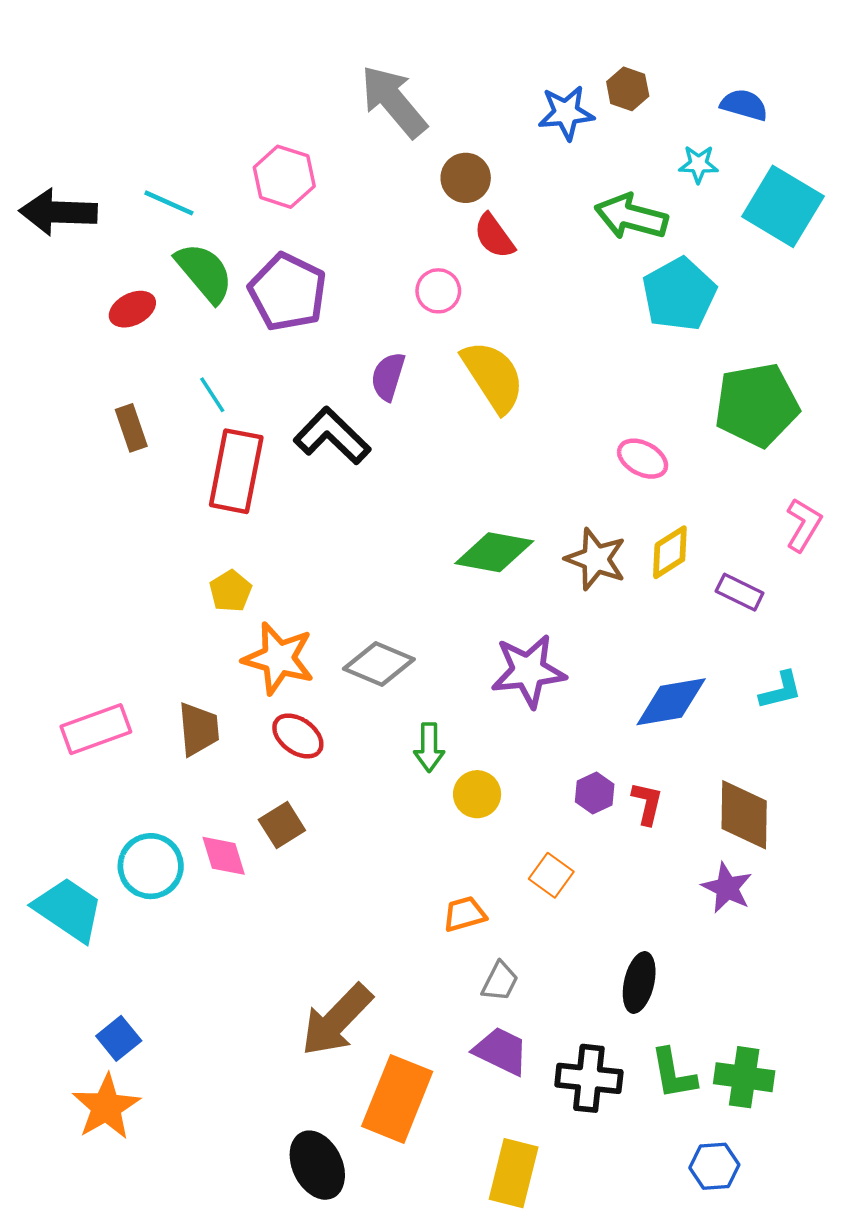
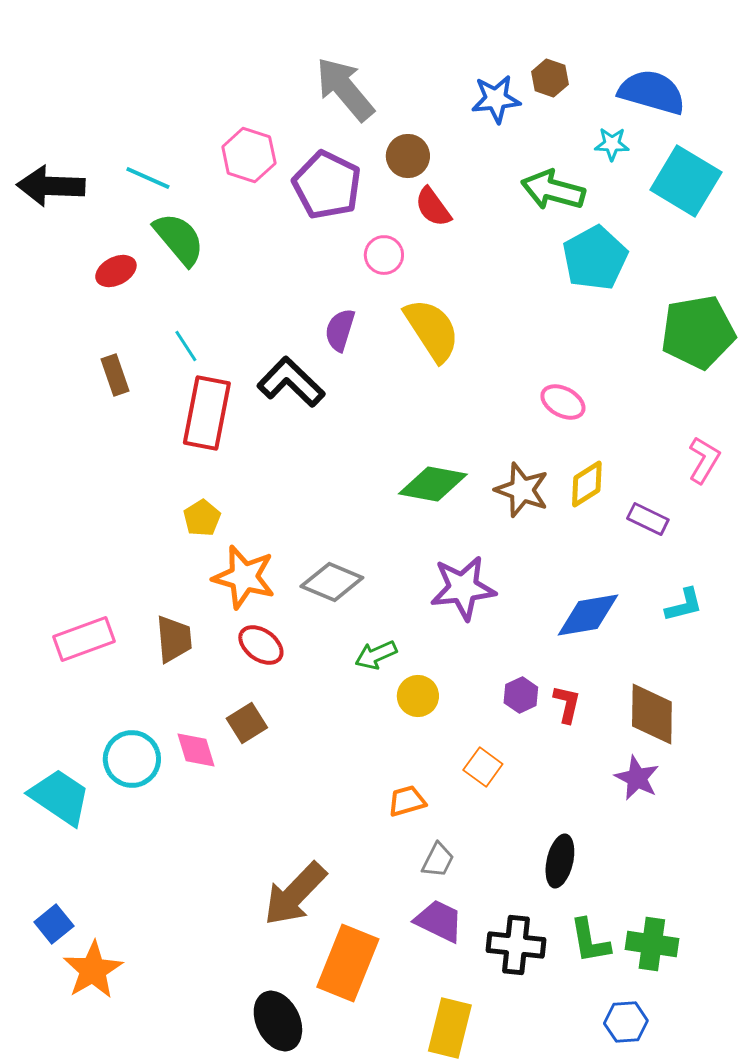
blue semicircle: (744, 105) -> (652, 92), size x1.6
purple pentagon: (288, 292) -> (327, 185), moved
green pentagon: (757, 405) -> (698, 332), moved
green arrow: (429, 747) -> (376, 655), turned 66
blue square: (119, 1038) -> (54, 924), moved

